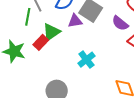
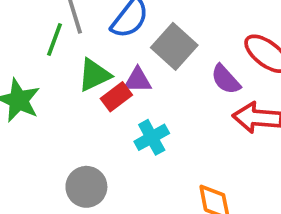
purple triangle: (75, 21) -> (138, 80), moved
red rectangle: (41, 42) -> (116, 97), moved

